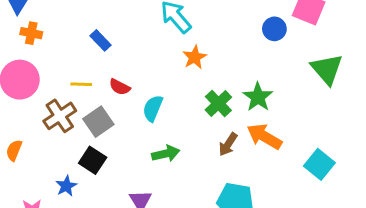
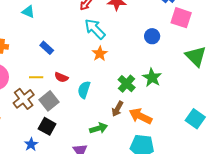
blue circle: (274, 29) -> (152, 36), moved
orange star: (195, 57) -> (100, 54), moved
orange arrow: (264, 137) -> (140, 116), moved
brown arrow: (228, 144) -> (117, 109), moved
green arrow: (166, 154) -> (99, 128), moved

